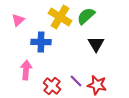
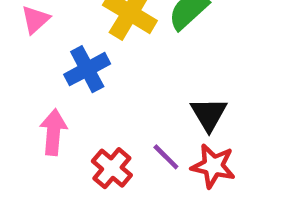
blue cross: (41, 42) -> (87, 69), turned -30
black triangle: (96, 44) -> (209, 114), moved

